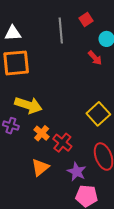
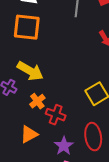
red cross: (62, 143) -> (56, 115), turned -30

